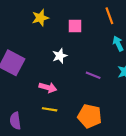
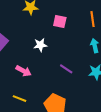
yellow line: (50, 109) -> (20, 99), moved

